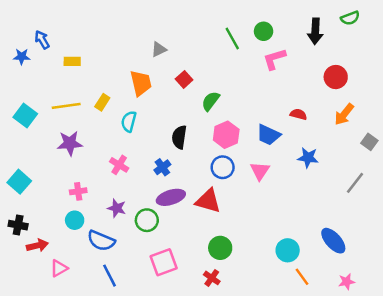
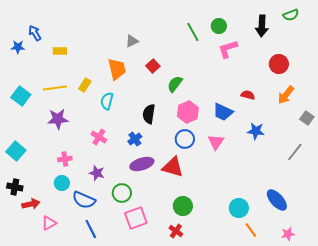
green circle: (147, 220) -> (122, 193), moved

